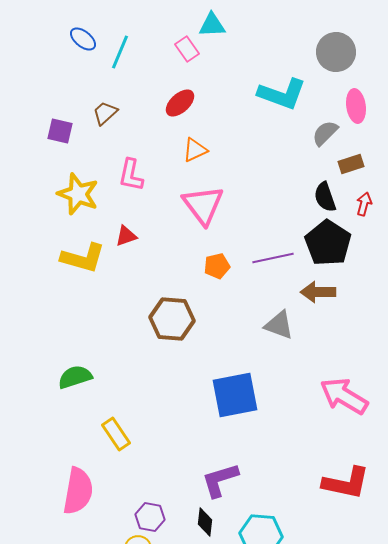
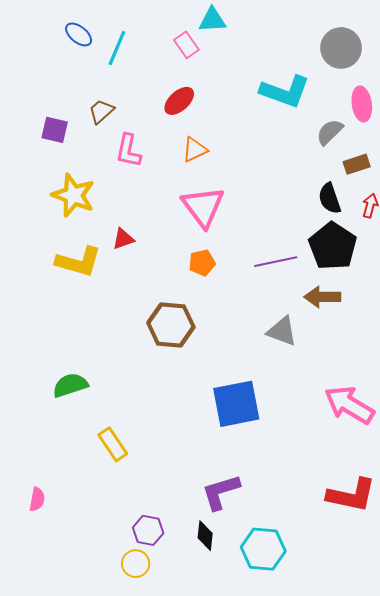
pink L-shape: (131, 175) -> (128, 151), moved
orange pentagon: (217, 266) -> (202, 263), moved
pink semicircle: (78, 491) -> (37, 499), moved, size x0.5

